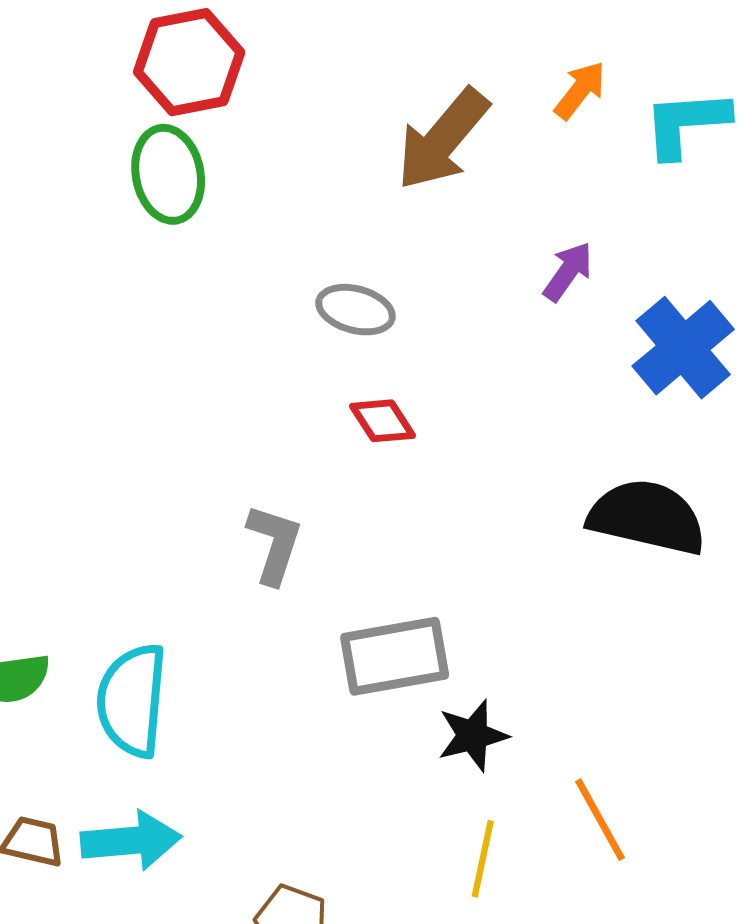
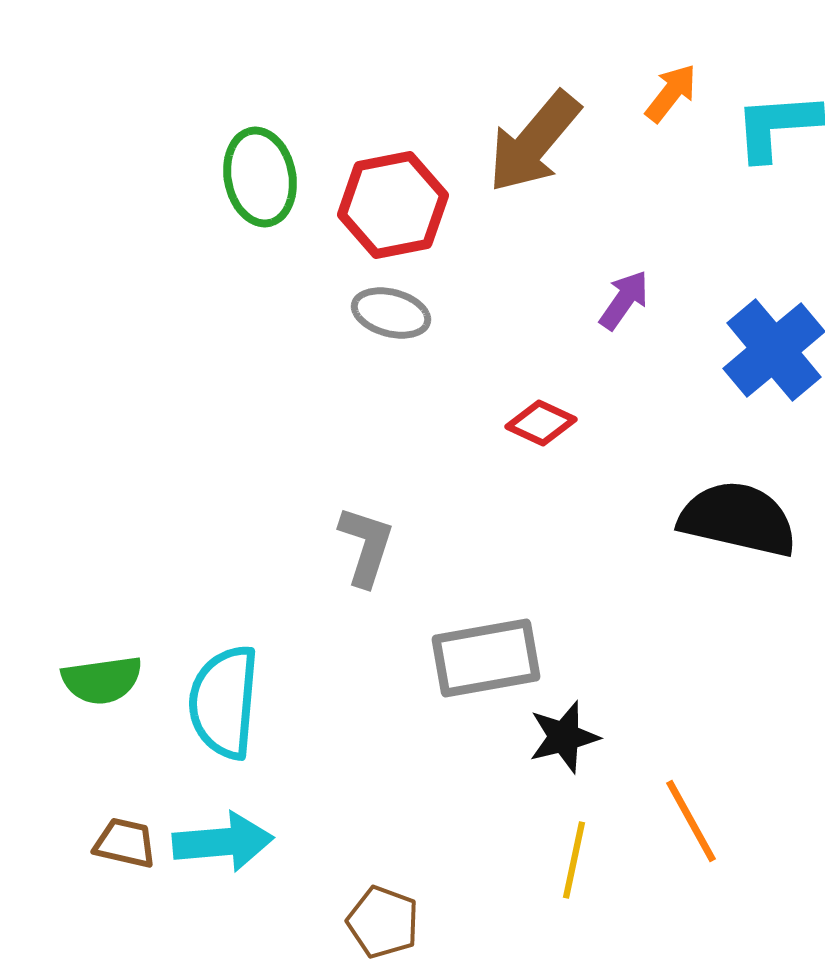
red hexagon: (189, 62) -> (393, 205), moved
purple arrow: (568, 272) -> (624, 300), moved
gray ellipse: (355, 310) -> (391, 313), moved
red diamond: (383, 421) -> (541, 423), moved, turned -32

